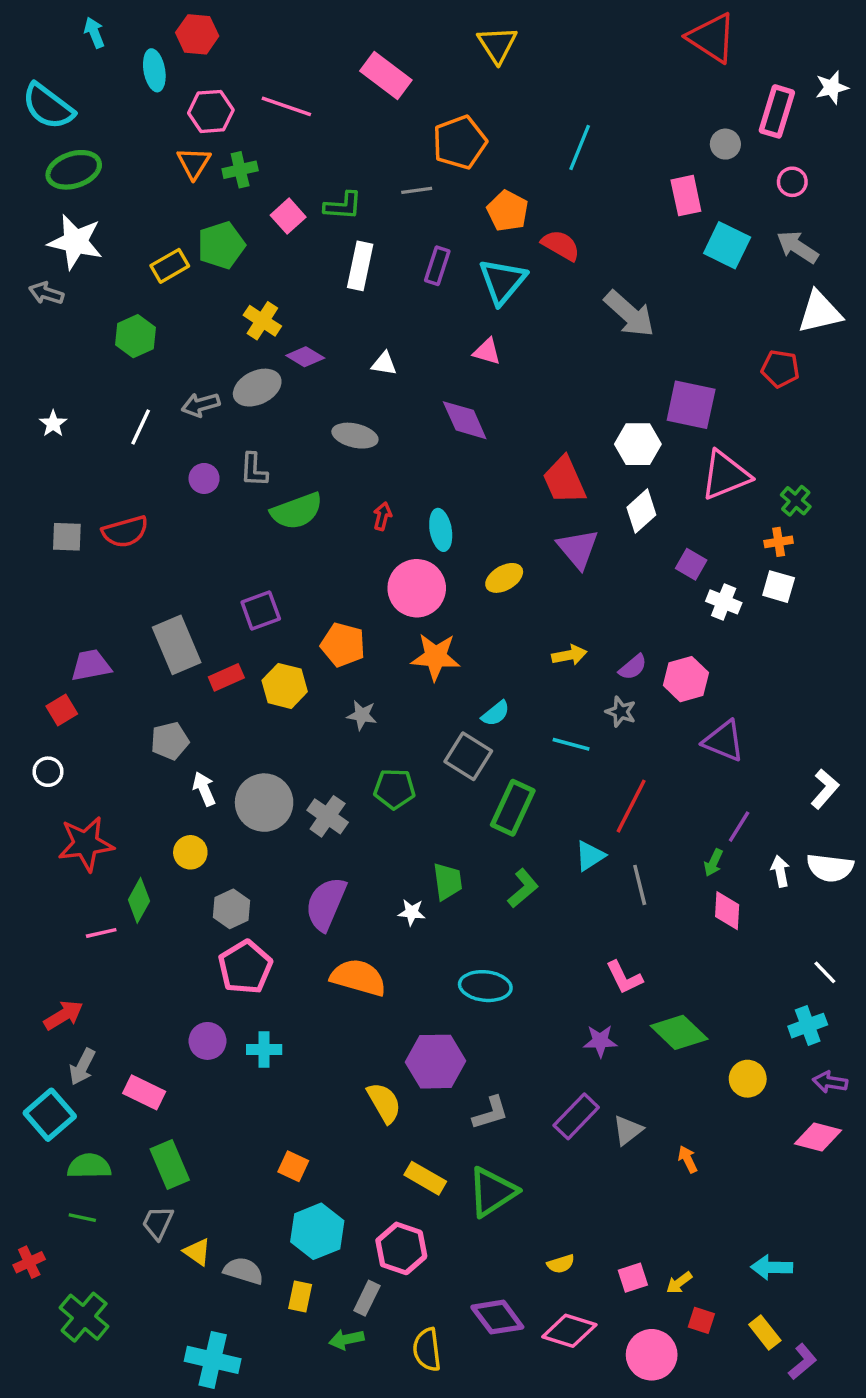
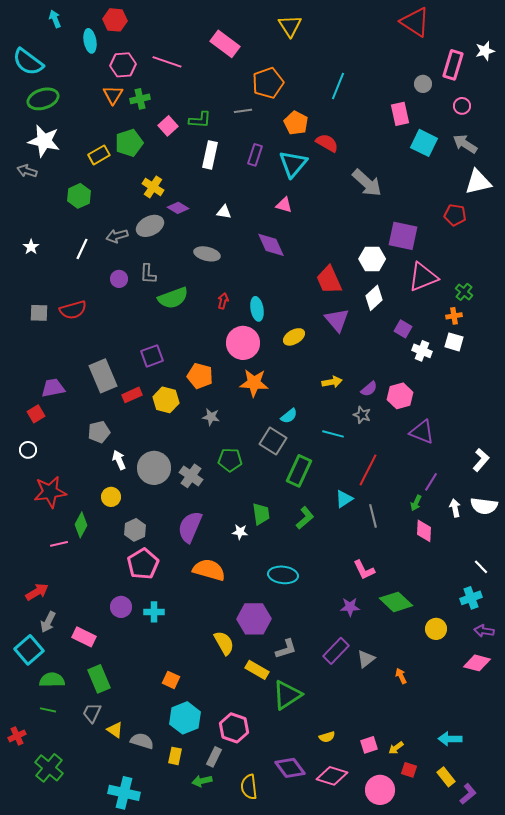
yellow rectangle: (425, 1178) -> (257, 670), moved

